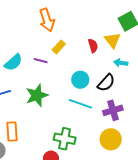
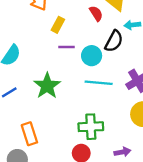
purple line: (41, 61) -> (66, 47), moved
black semicircle: (106, 83) -> (114, 41), moved

